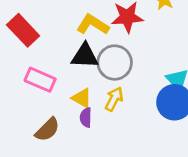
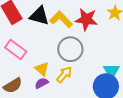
black triangle: (85, 56) -> (39, 16), moved
purple semicircle: (86, 117) -> (42, 83), turned 48

